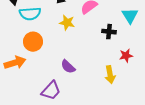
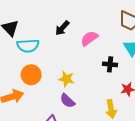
yellow star: (67, 23) -> (66, 79), moved

